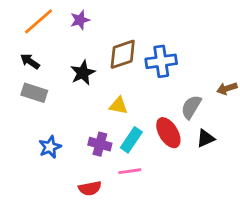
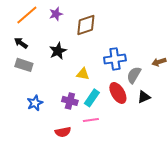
brown diamond: (123, 54) -> (86, 25), moved
blue cross: (161, 61) -> (115, 59), moved

